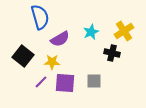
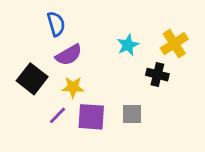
blue semicircle: (40, 17) -> (56, 24), size x0.7
purple semicircle: (60, 39) -> (69, 55), moved

